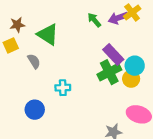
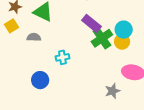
purple rectangle: (113, 54) -> (91, 23), moved
gray semicircle: (34, 61) -> (34, 37), turned -48

